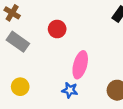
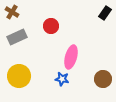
gray rectangle: (18, 42) -> (17, 37), turned -60
yellow circle: (20, 87) -> (19, 76), size x1.5

